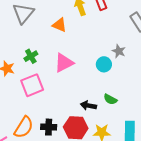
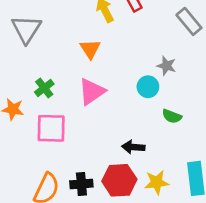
orange triangle: (59, 25) -> (90, 49), moved, turned 42
pink square: (32, 85) -> (51, 128), turned 30
green semicircle: (110, 99) -> (172, 116), moved

